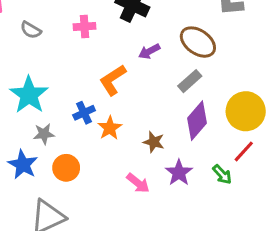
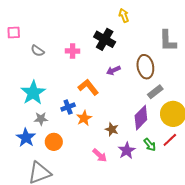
brown ellipse: (198, 42) -> (145, 67), turned 40
orange L-shape: (113, 80) -> (88, 87), turned 80
gray rectangle: (190, 81) -> (155, 92), moved
green arrow: (222, 174) -> (150, 145), moved

